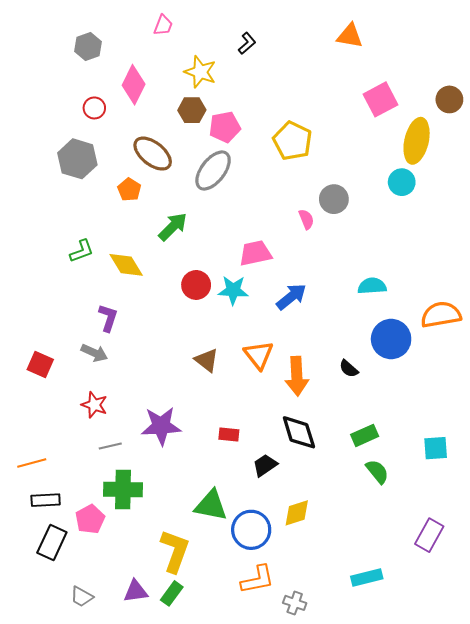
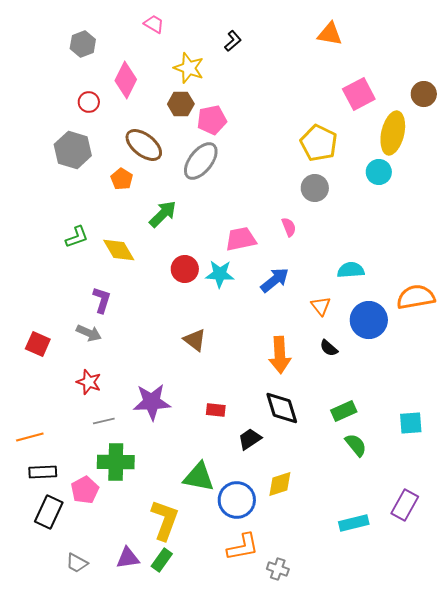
pink trapezoid: (163, 25) -> (154, 24), turned -80
yellow pentagon: (293, 141) -> (319, 143), moved
pink semicircle: (306, 219) -> (289, 227), moved
orange triangle: (259, 355) -> (321, 306), moved, size x0.7
cyan rectangle: (367, 578) -> (354, 523), moved

